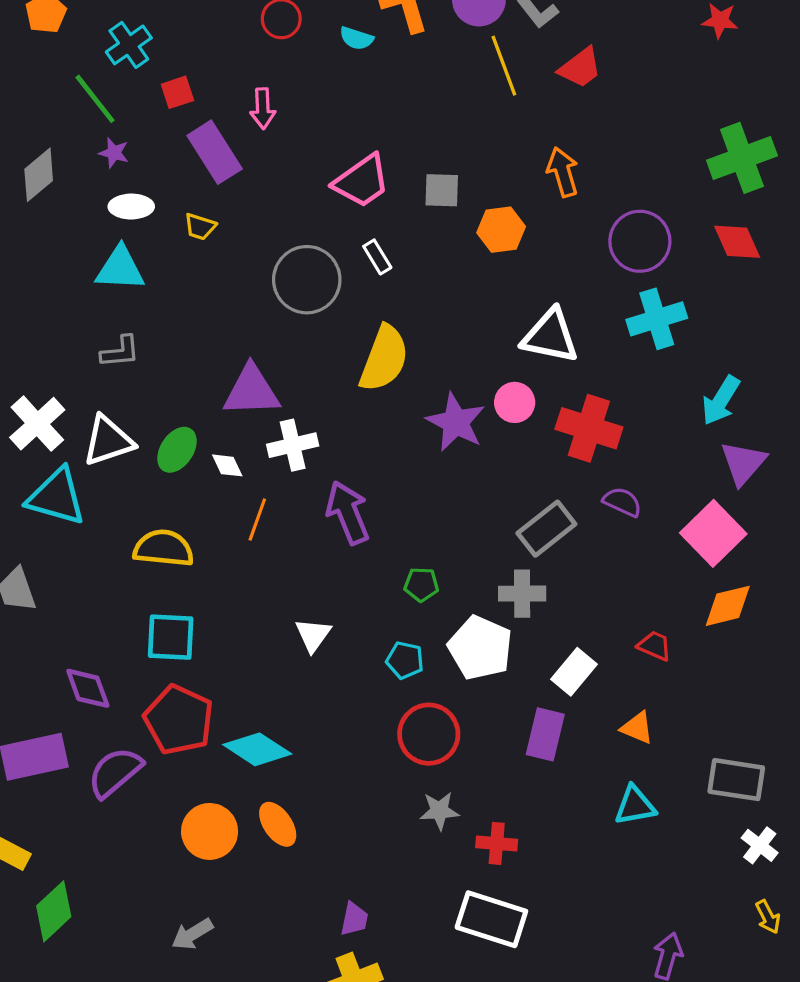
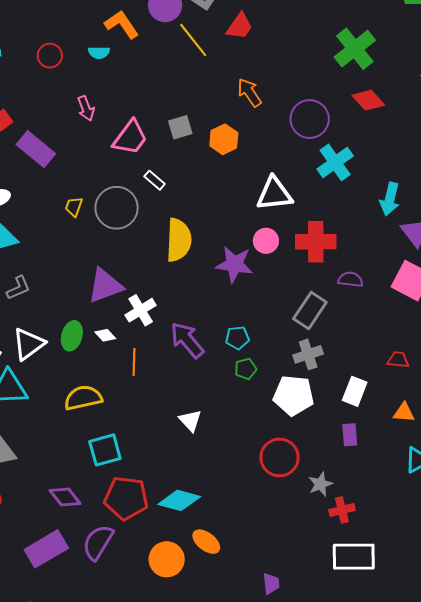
pink arrow: (263, 109) -> (86, 108), moved
yellow trapezoid: (200, 227) -> (74, 207), moved, turned 110
cyan pentagon: (405, 660) -> (237, 338), moved
purple rectangle: (545, 734) -> (350, 435), size x0.7
gray star: (439, 811) -> (320, 484), moved

